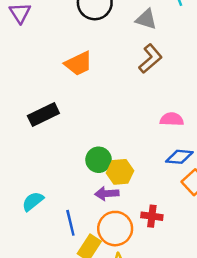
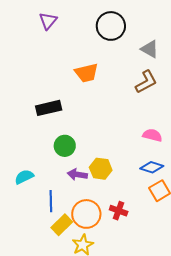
green circle: (99, 160) -> (65, 146), moved
purple arrow: (107, 194) -> (77, 174), moved

